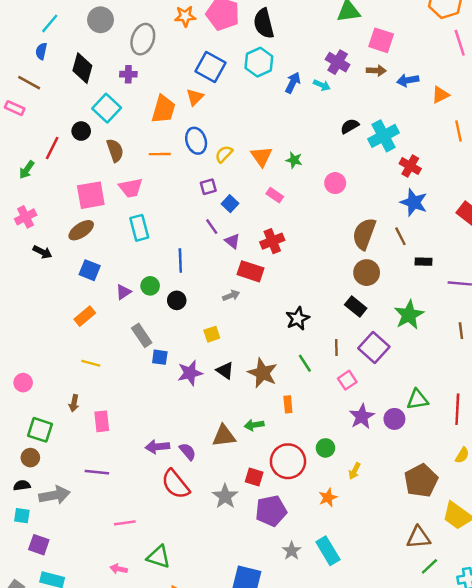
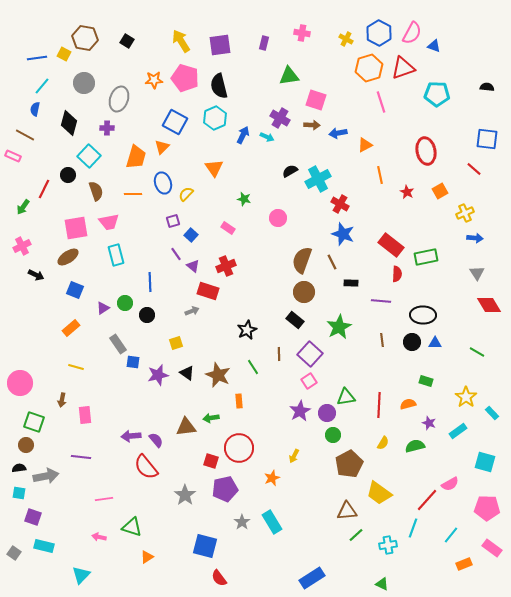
orange triangle: (261, 156) -> (214, 168), moved
pink square: (347, 380) -> (309, 381), moved
pink circle: (23, 383) -> (20, 383), size x1.6
green circle: (325, 448) -> (333, 435), moved
gray star: (225, 496) -> (185, 495), moved

